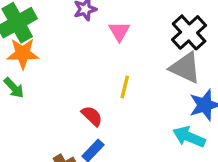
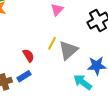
gray triangle: (185, 68) -> (68, 50), moved, turned 40

